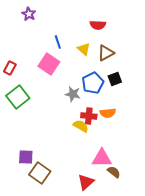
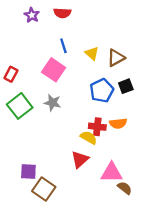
red semicircle: (98, 25) -> (62, 13), moved
gray star: (73, 94) -> (52, 103), moved
red triangle: (86, 182) -> (80, 159), moved

